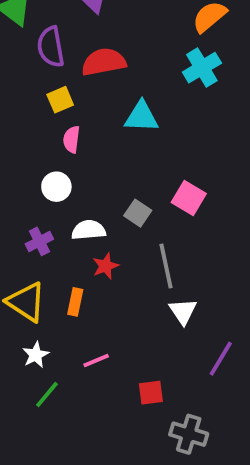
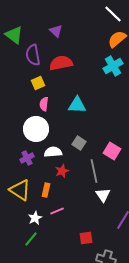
cyan triangle: (141, 117) -> (77, 105), moved
white circle: (56, 187) -> (36, 129), size x1.6
pink square: (189, 198) -> (112, 151), moved
white star: (36, 355) -> (35, 218), moved
pink line: (96, 361) -> (57, 211), moved

